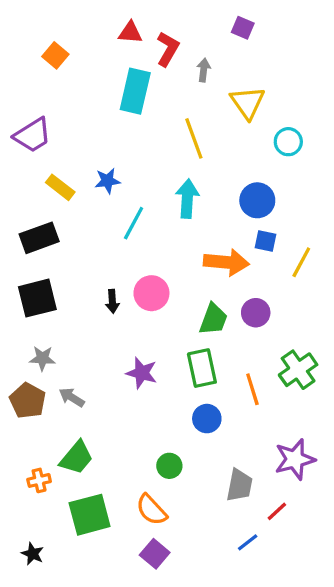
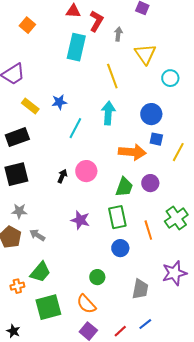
black arrow: (112, 301) -> (62, 176), turned -152
red line: (277, 511) -> (120, 331), moved

